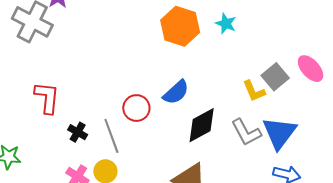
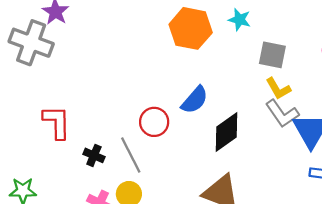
gray square: (275, 77) -> (272, 55), moved, turned -32
gray L-shape: (246, 132) -> (282, 114), moved

